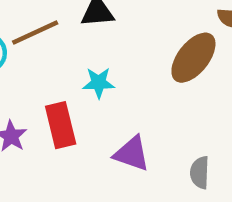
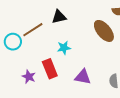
brown ellipse: (193, 58) -> (104, 31), turned -70

